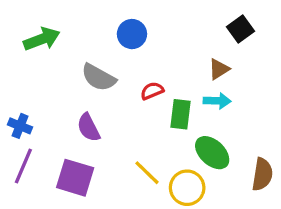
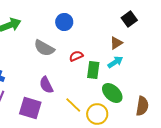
cyan arrow: (217, 101) -> (115, 62), turned -35
purple semicircle: (89, 128) -> (46, 85), moved

